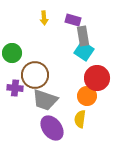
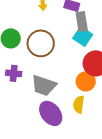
brown circle: (35, 75) -> (41, 43), moved

